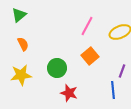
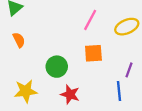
orange square: (90, 56) -> (93, 53), turned 36
yellow star: (21, 75) -> (26, 91), moved

